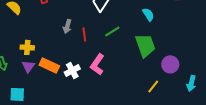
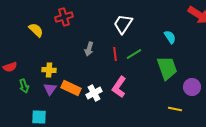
red line: (84, 34) -> (115, 54), moved
yellow line: (153, 86) -> (175, 109), turned 64

